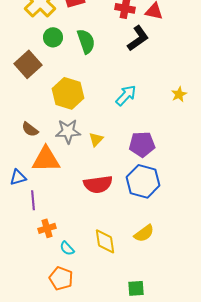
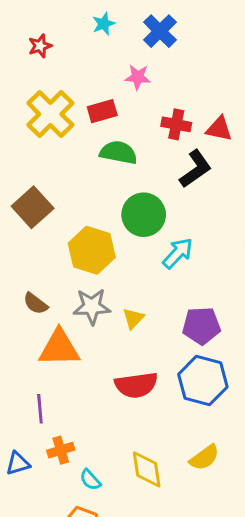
green circle: (53, 37) -> (144, 215), moved, size x1.5
green semicircle: (86, 41) -> (118, 153), moved, turned -60
blue triangle: (18, 177) -> (18, 463), moved

